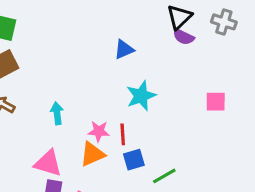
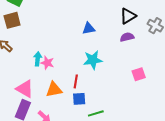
purple semicircle: (183, 37) -> (127, 37), moved, turned 128
pink square: (216, 102) -> (139, 74), turned -32
pink star: (99, 131) -> (47, 63), moved

